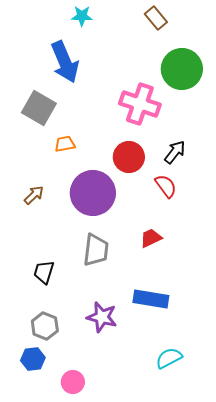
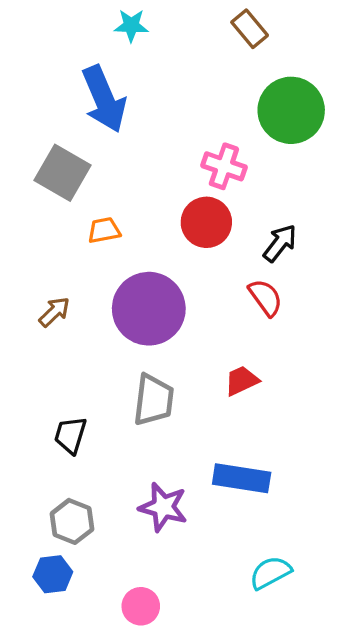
pink cross: (140, 104) -> (224, 166), size x0.7
red circle: (129, 157) -> (206, 222), moved
pink circle: (73, 382) -> (141, 606), moved

